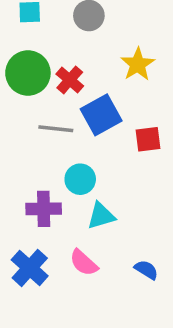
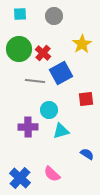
red square: (148, 139) -> (86, 99), moved
pink semicircle: (84, 263) -> (52, 174), moved
blue cross: (30, 268) -> (20, 178), moved
blue semicircle: (146, 270) -> (87, 154), moved

